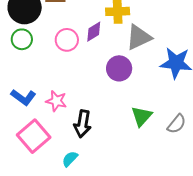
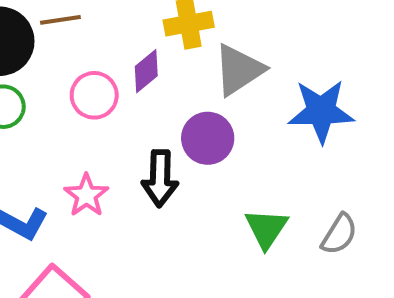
pink star: (56, 101) -> (86, 195), moved, turned 30
black arrow: (83, 124) -> (160, 178), moved

